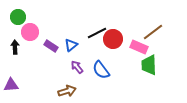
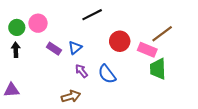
green circle: (18, 17) -> (17, 27), moved
pink circle: (30, 32) -> (38, 23), moved
black line: (97, 33) -> (92, 15), moved

